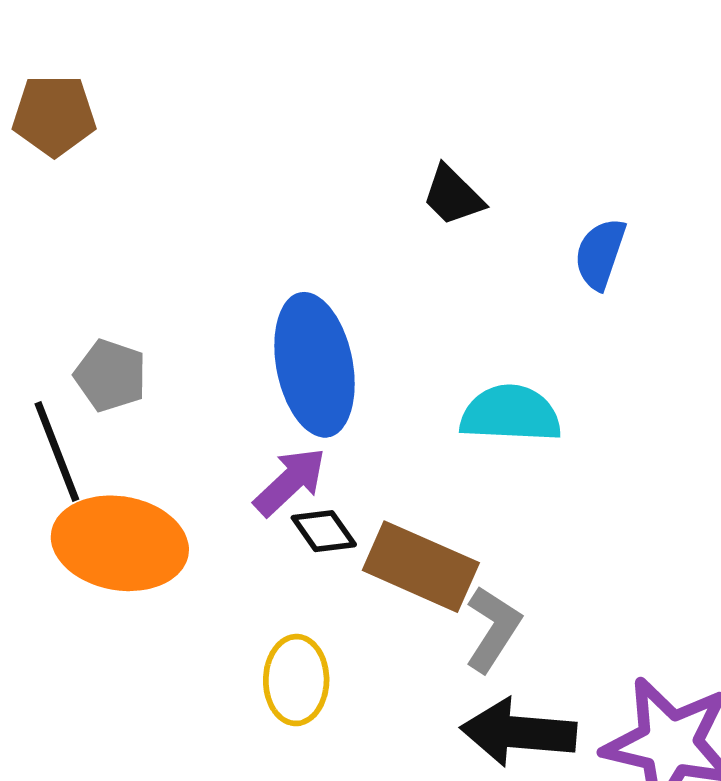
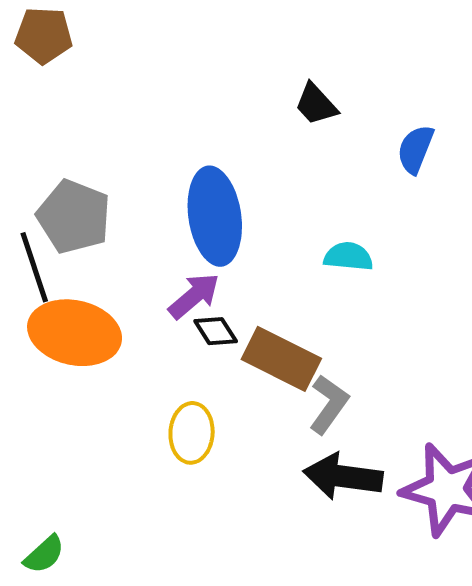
gray pentagon: (111, 376) -> (74, 217), size x1.5
cyan semicircle: (511, 414) -> (348, 257), size x0.7

